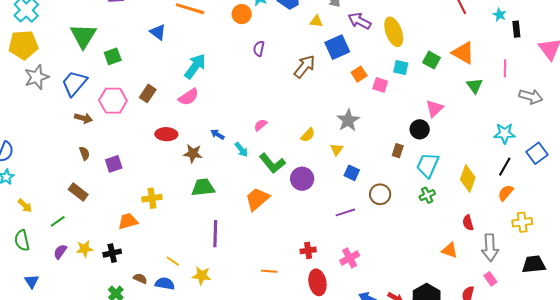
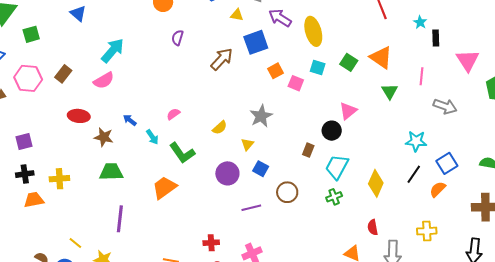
purple circle: (302, 179) -> (227, 173), moved
orange semicircle: (506, 193) -> (438, 189), moved
black cross: (112, 253) -> (25, 174), moved

